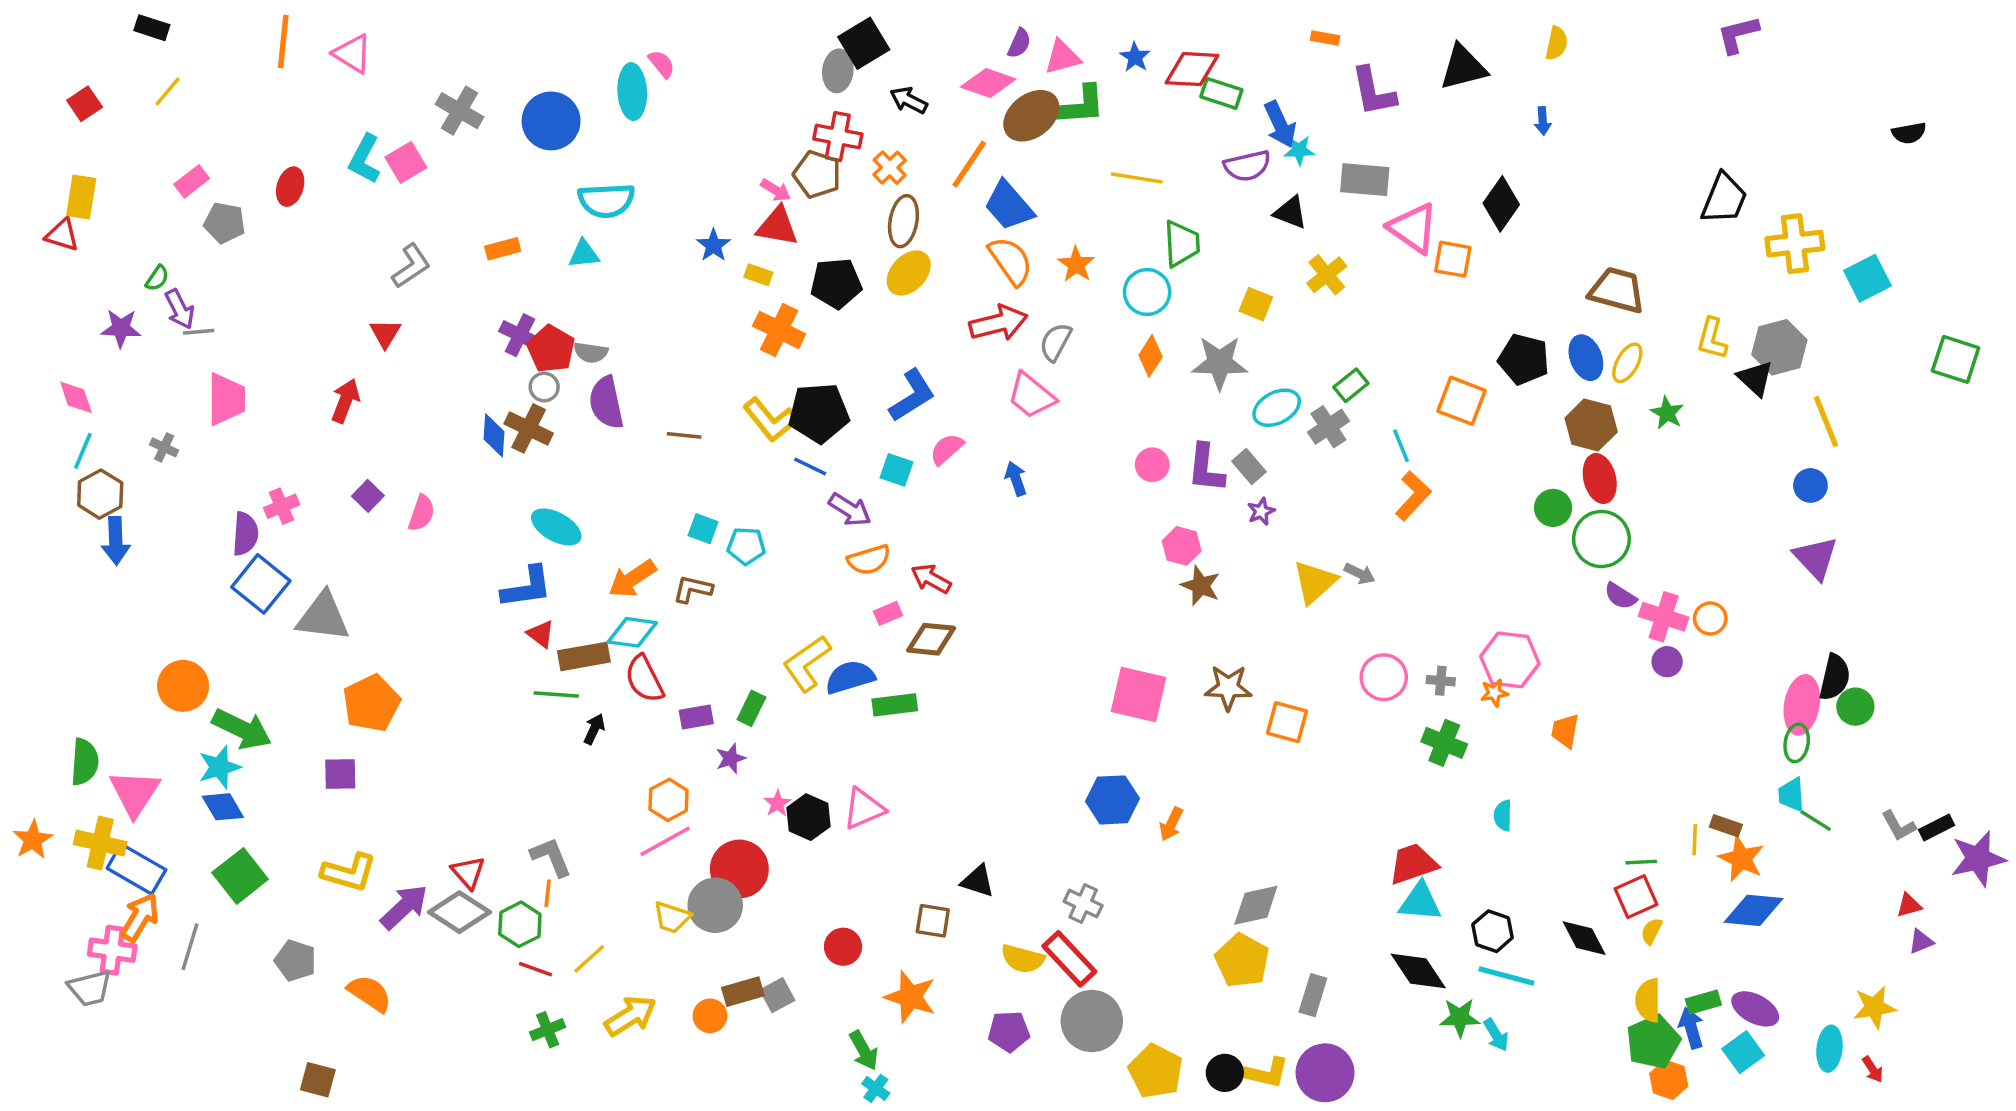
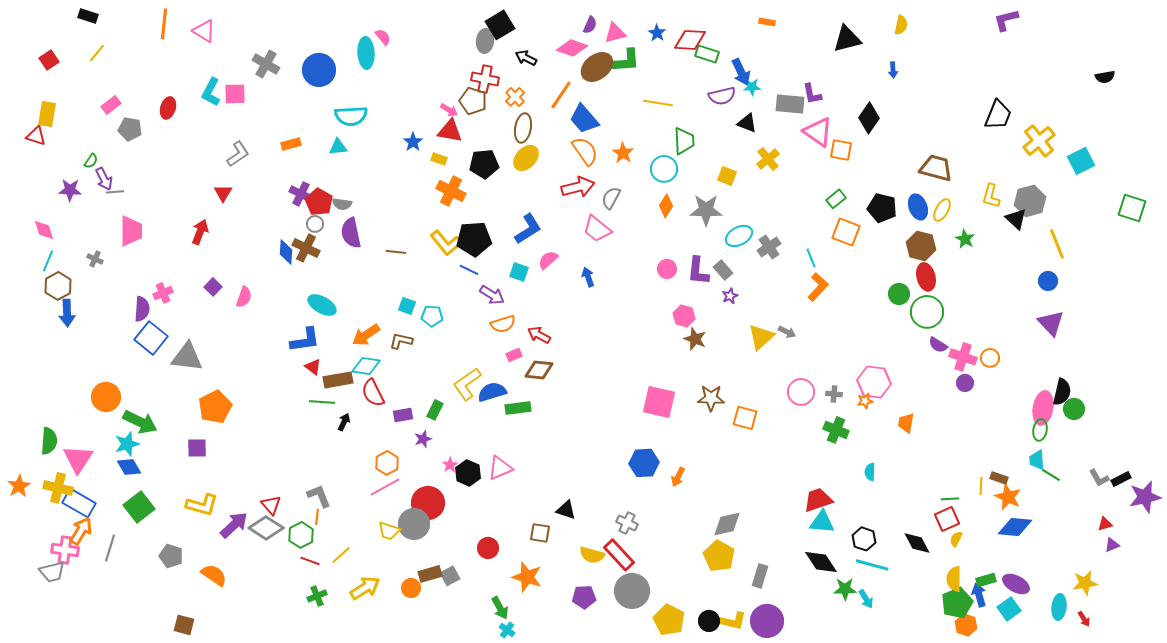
purple L-shape: (1373, 92) -> (812, 94), moved, size x0.7
pink square: (406, 162) -> (235, 94), turned 30
yellow cross: (1795, 244) -> (1039, 141), turned -32
green rectangle: (1351, 385) -> (836, 199), moved

